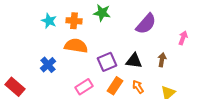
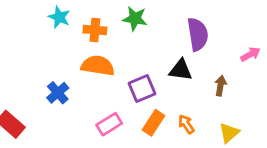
cyan star: (49, 21) -> (59, 17), moved
purple semicircle: (146, 24) -> (198, 34), turned -50
pink arrow: (183, 38) -> (250, 54), turned 40
black triangle: (134, 61) -> (181, 70), moved

